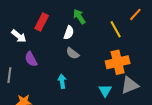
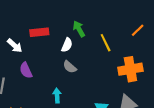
red rectangle: (42, 22) -> (39, 32), turned 54
yellow line: (116, 29) -> (106, 43), moved
orange cross: (118, 62) -> (130, 69), moved

